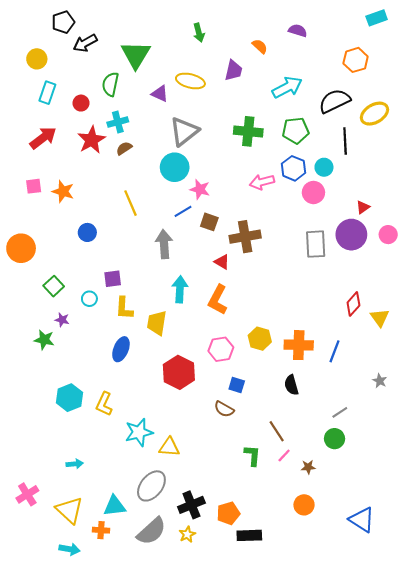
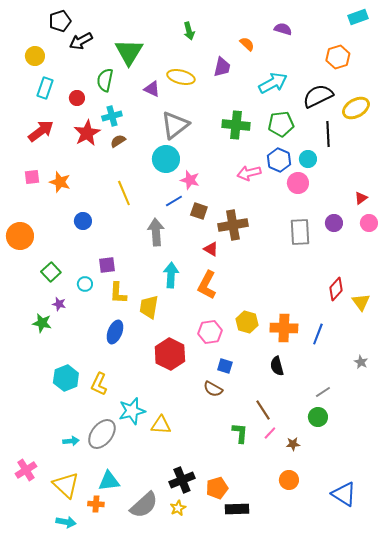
red triangle: (363, 207) -> (361, 198), moved
purple circle: (351, 235) -> (334, 223), size x0.6
gray ellipse: (151, 486) -> (102, 434), moved

